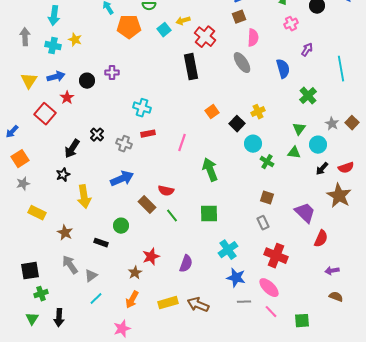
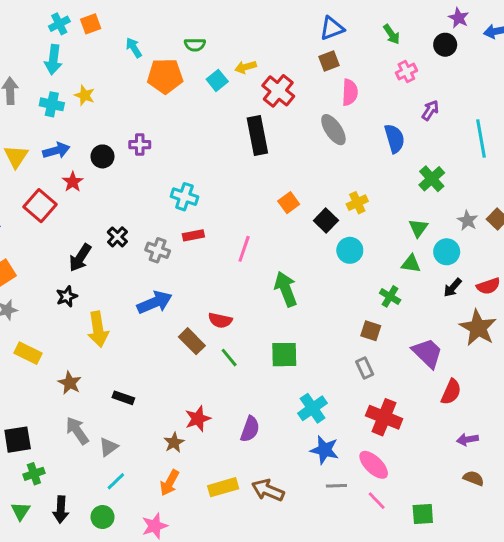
green cross: (267, 162) -> (390, 296), moved
green circle: (121, 226) -> (102, 517), moved

